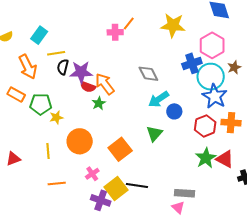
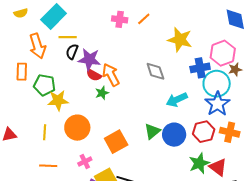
yellow star: (173, 25) -> (180, 40), moved
pink cross: (115, 32) -> (120, 19), moved
cyan rectangle: (39, 35) -> (54, 17), size x1.4
brown star: (234, 67) -> (235, 69), moved
orange rectangle: (16, 94) -> (22, 72), turned 54
cyan arrow: (159, 99) -> (177, 100), moved
blue circle: (174, 111) -> (174, 135), moved, size x1.5
yellow star: (56, 117) -> (58, 100), size x1.5

